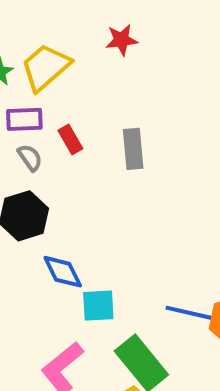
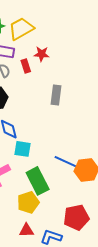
red star: (122, 40) -> (42, 54), moved
gray rectangle: (133, 149) -> (56, 95), moved

